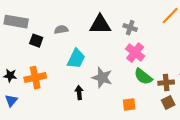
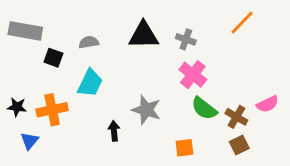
cyan trapezoid: (76, 59) -> (90, 83), moved
brown cross: (166, 83) -> (236, 117), turned 35
blue triangle: (11, 101) -> (30, 141), moved

